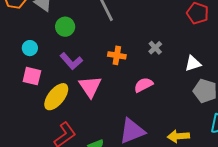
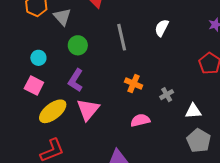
gray cross: (155, 48) -> (167, 95), moved
orange cross: (117, 55) -> (134, 84), moved
purple L-shape: (71, 61) -> (76, 80), turned 60

